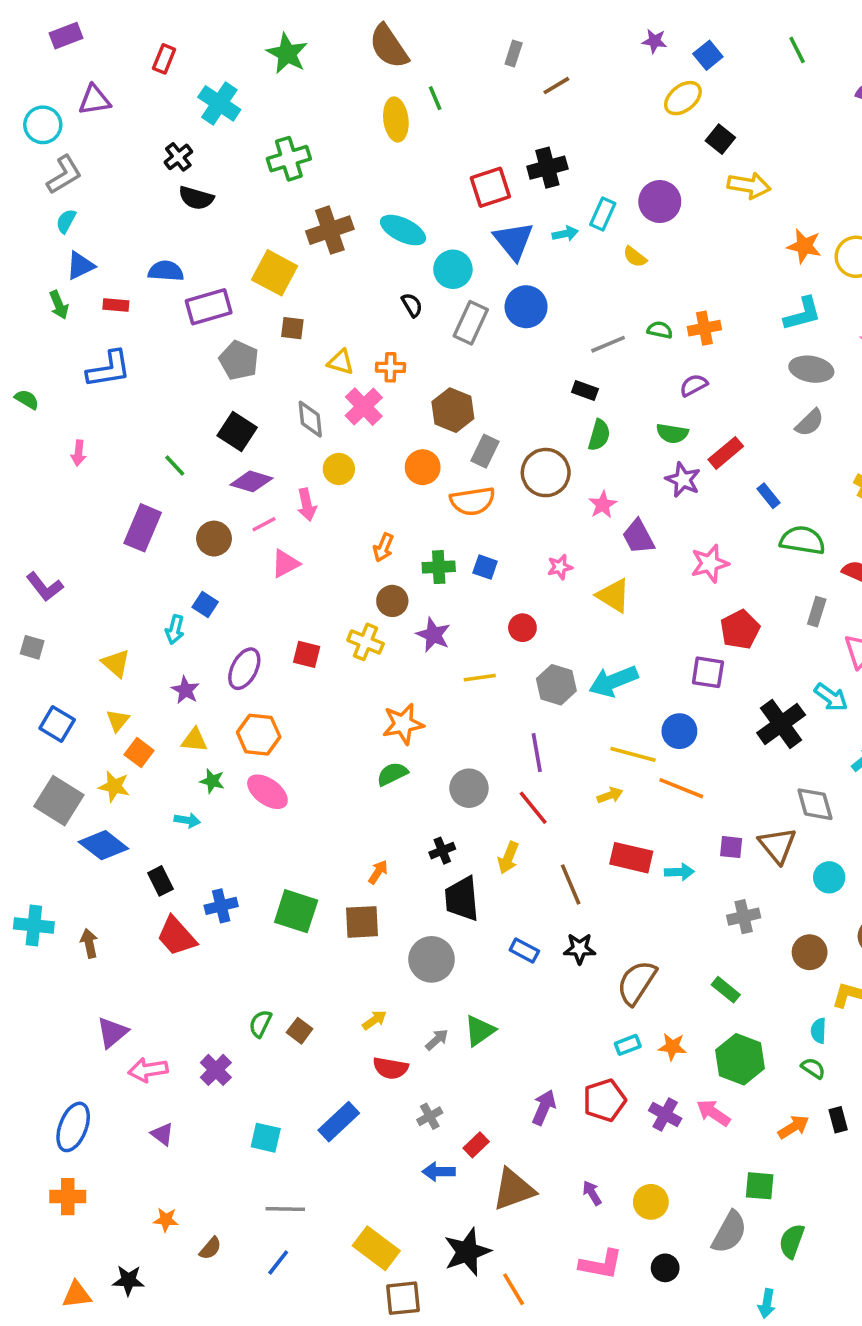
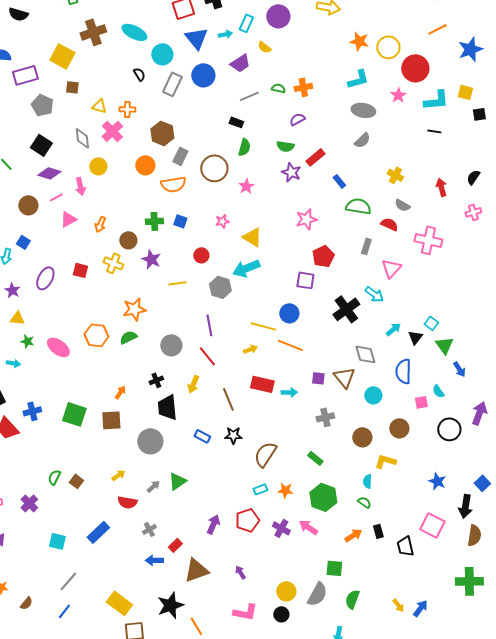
purple trapezoid: (638, 537) -> (240, 63), moved, turned -95
orange arrow: (383, 547) -> (100, 224), moved
cyan arrow: (613, 681) -> (246, 268), moved
orange hexagon: (259, 735) -> (96, 335), moved
yellow circle: (651, 1202) -> (286, 591), moved
gray line: (285, 1209) -> (68, 581), turned -50

